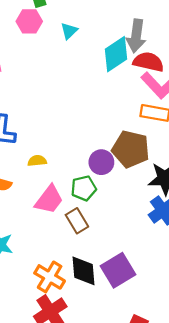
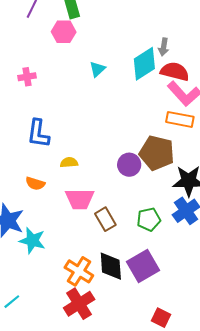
cyan triangle: (69, 31) -> (97, 69), moved
gray arrow: (136, 36) -> (164, 47), size x0.6
green pentagon: (84, 188) -> (149, 219), moved
pink trapezoid: (49, 200) -> (80, 199), turned 52

